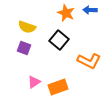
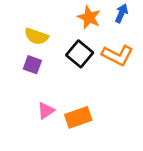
blue arrow: (90, 10) -> (121, 13), turned 112
orange L-shape: (89, 61) -> (117, 55), moved

